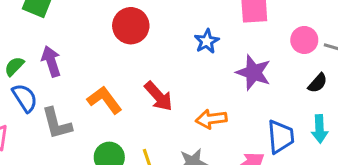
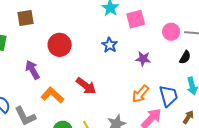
purple arrow: (51, 61) -> (32, 70), moved
purple star: (253, 72) -> (143, 59), size x0.7
orange arrow: (211, 119) -> (140, 94), moved, turned -30

